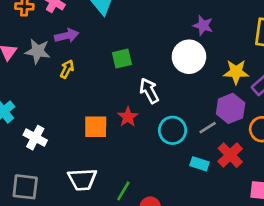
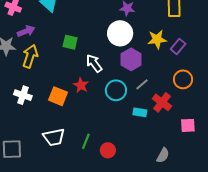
green square: (122, 59) -> (70, 42), turned 35
yellow arrow: (67, 69) -> (30, 56), size x1.6
purple hexagon: (231, 108) -> (131, 59), moved
orange square: (96, 127) -> (58, 96), turned 30
white cross: (35, 138) -> (23, 95), moved

